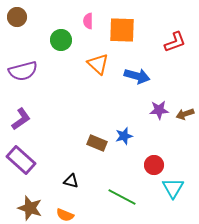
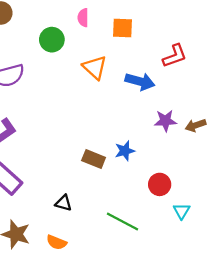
orange square: (122, 30) -> (123, 28), size x0.7
red L-shape: (175, 42) -> (175, 56), moved
cyan triangle: (173, 188) -> (182, 211), size x0.7

